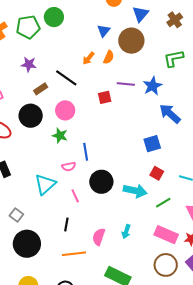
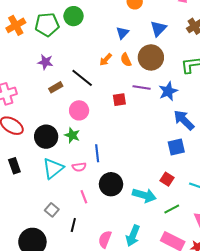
blue triangle: (140, 14) -> (158, 29), moved
brown circle: (131, 41) -> (151, 57), moved
orange semicircle: (109, 57) -> (126, 60), turned 128
black circle: (31, 116) -> (46, 137), moved
blue square: (152, 144) -> (176, 147), moved
cyan triangle: (45, 184) -> (53, 168), moved
gray square: (16, 215) -> (52, 210), moved
cyan arrow: (126, 232) -> (133, 236), size x1.5

